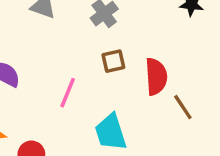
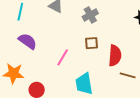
brown line: (183, 107) -> (128, 75), turned -49

